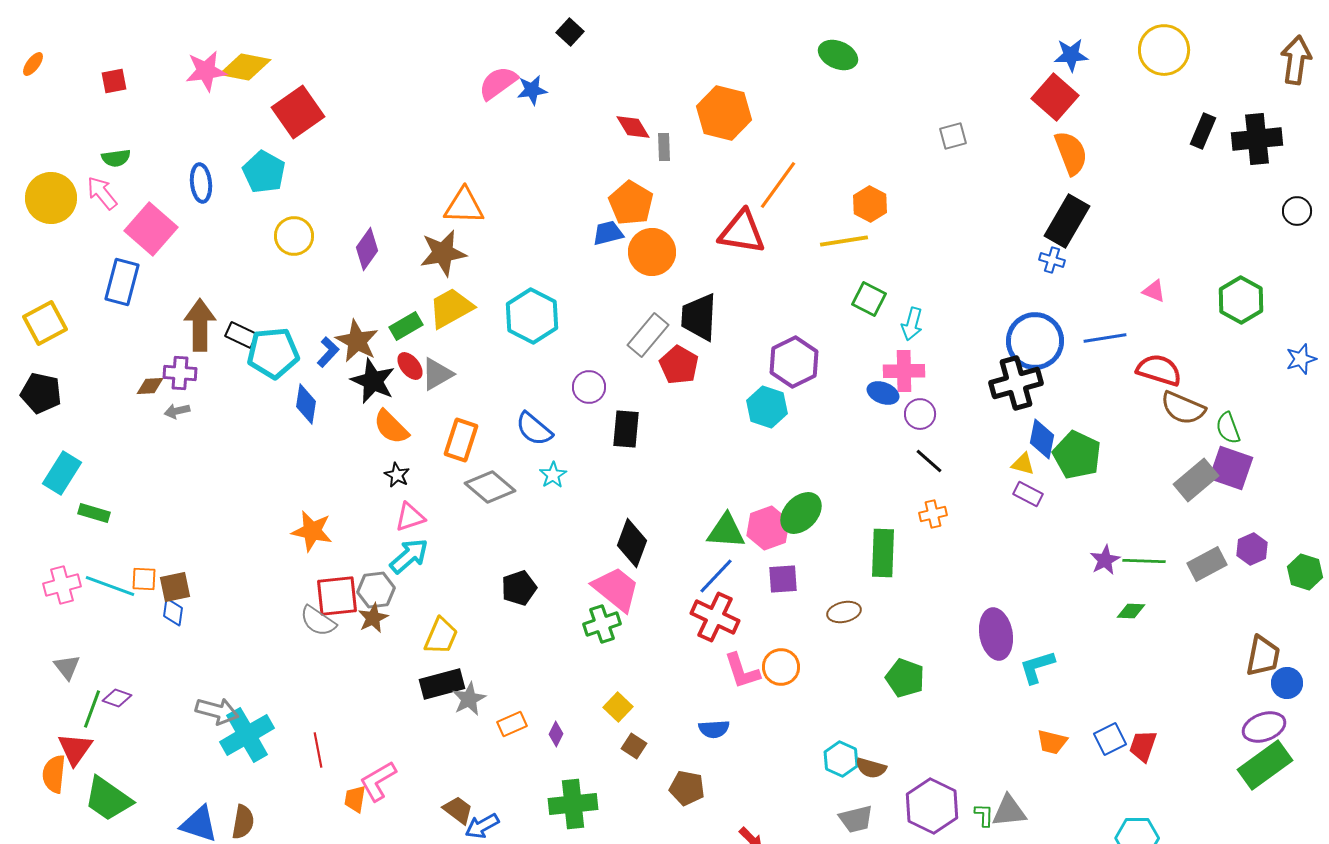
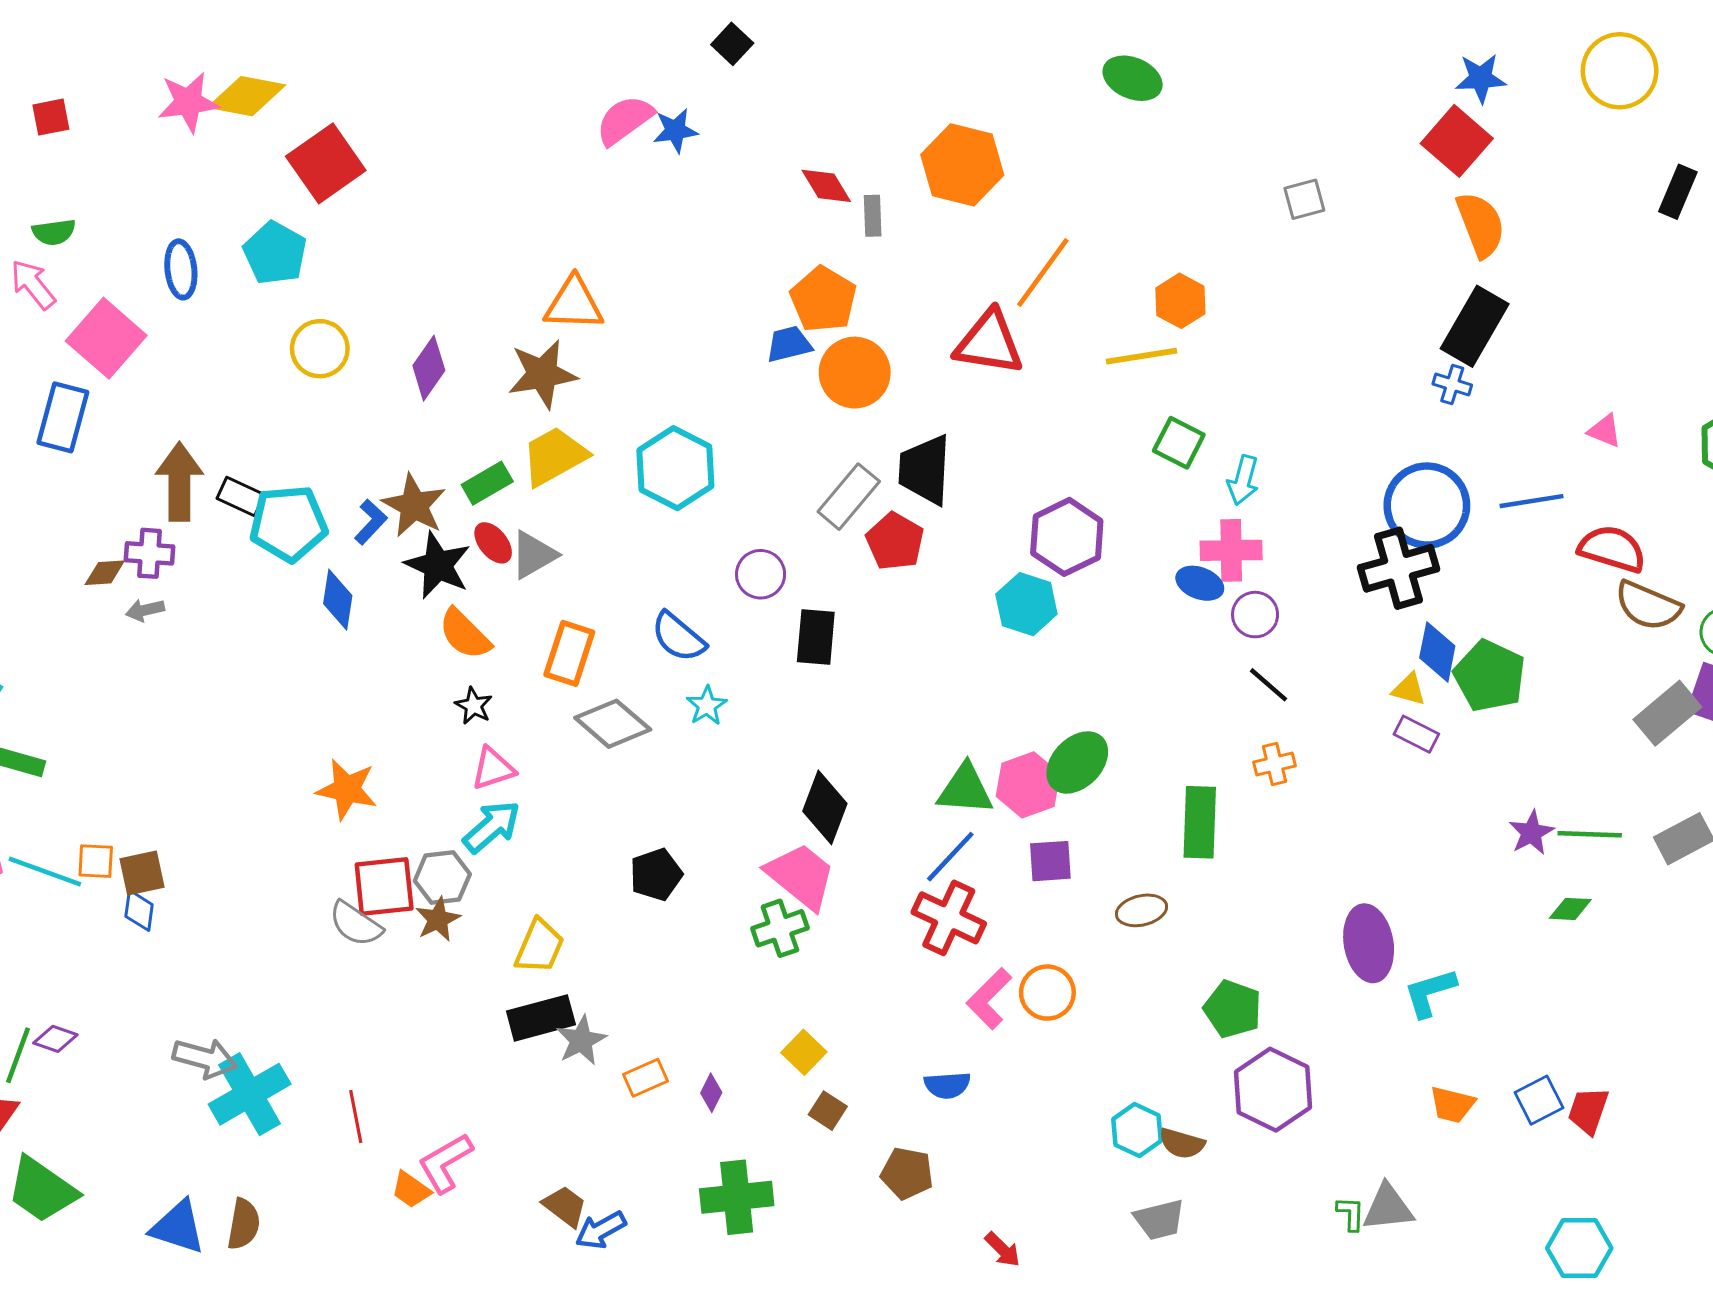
pink L-shape: (742, 671) -> (989, 999), turned 63
orange trapezoid: (355, 799) -> (411, 1190), turned -64
purple hexagon: (932, 806) -> (1273, 1090), moved

